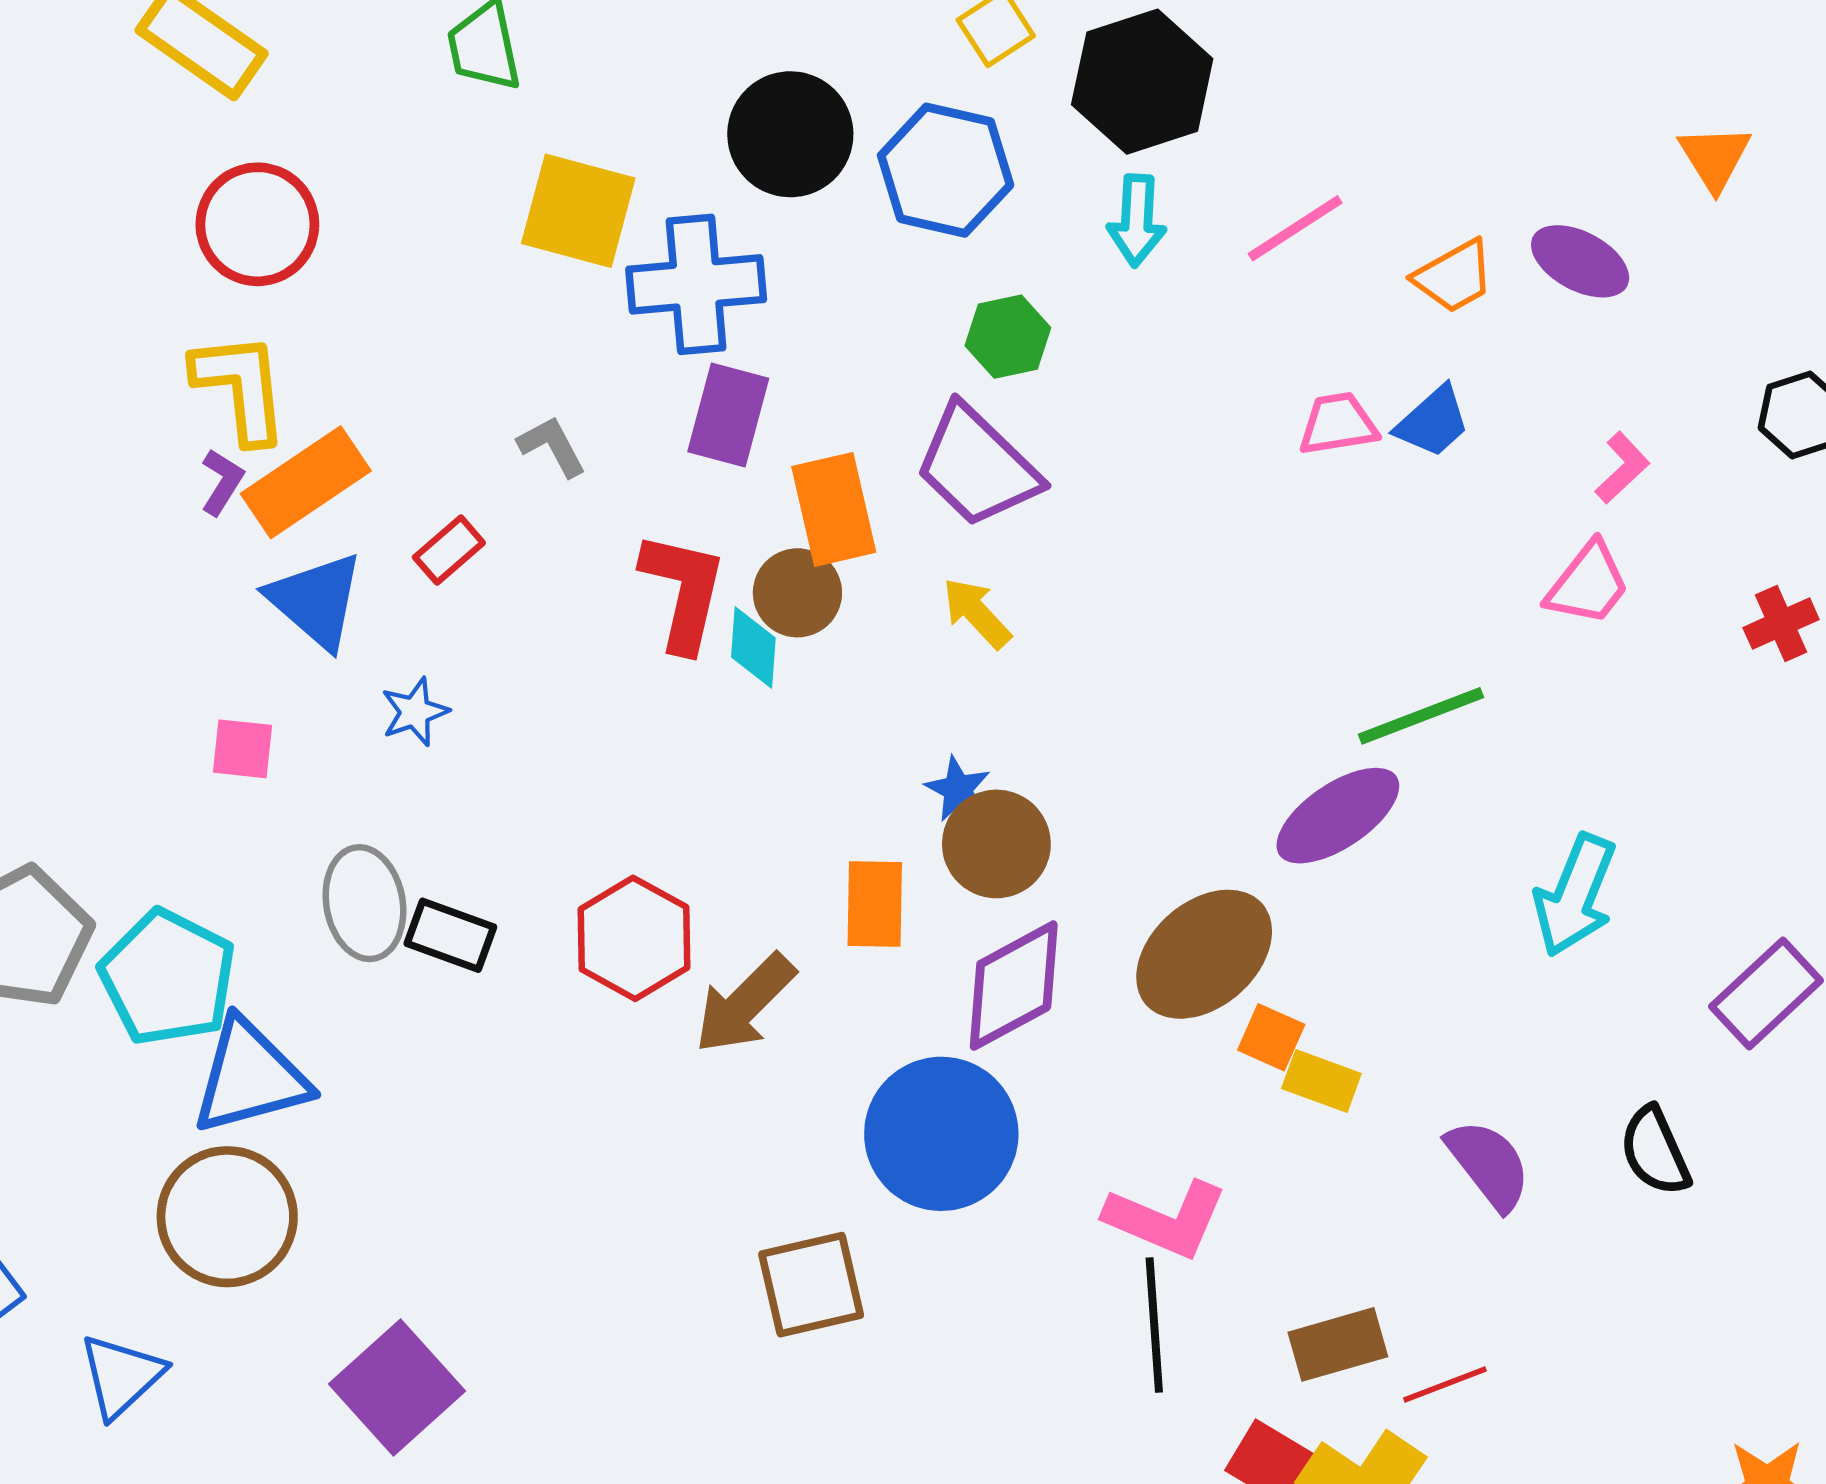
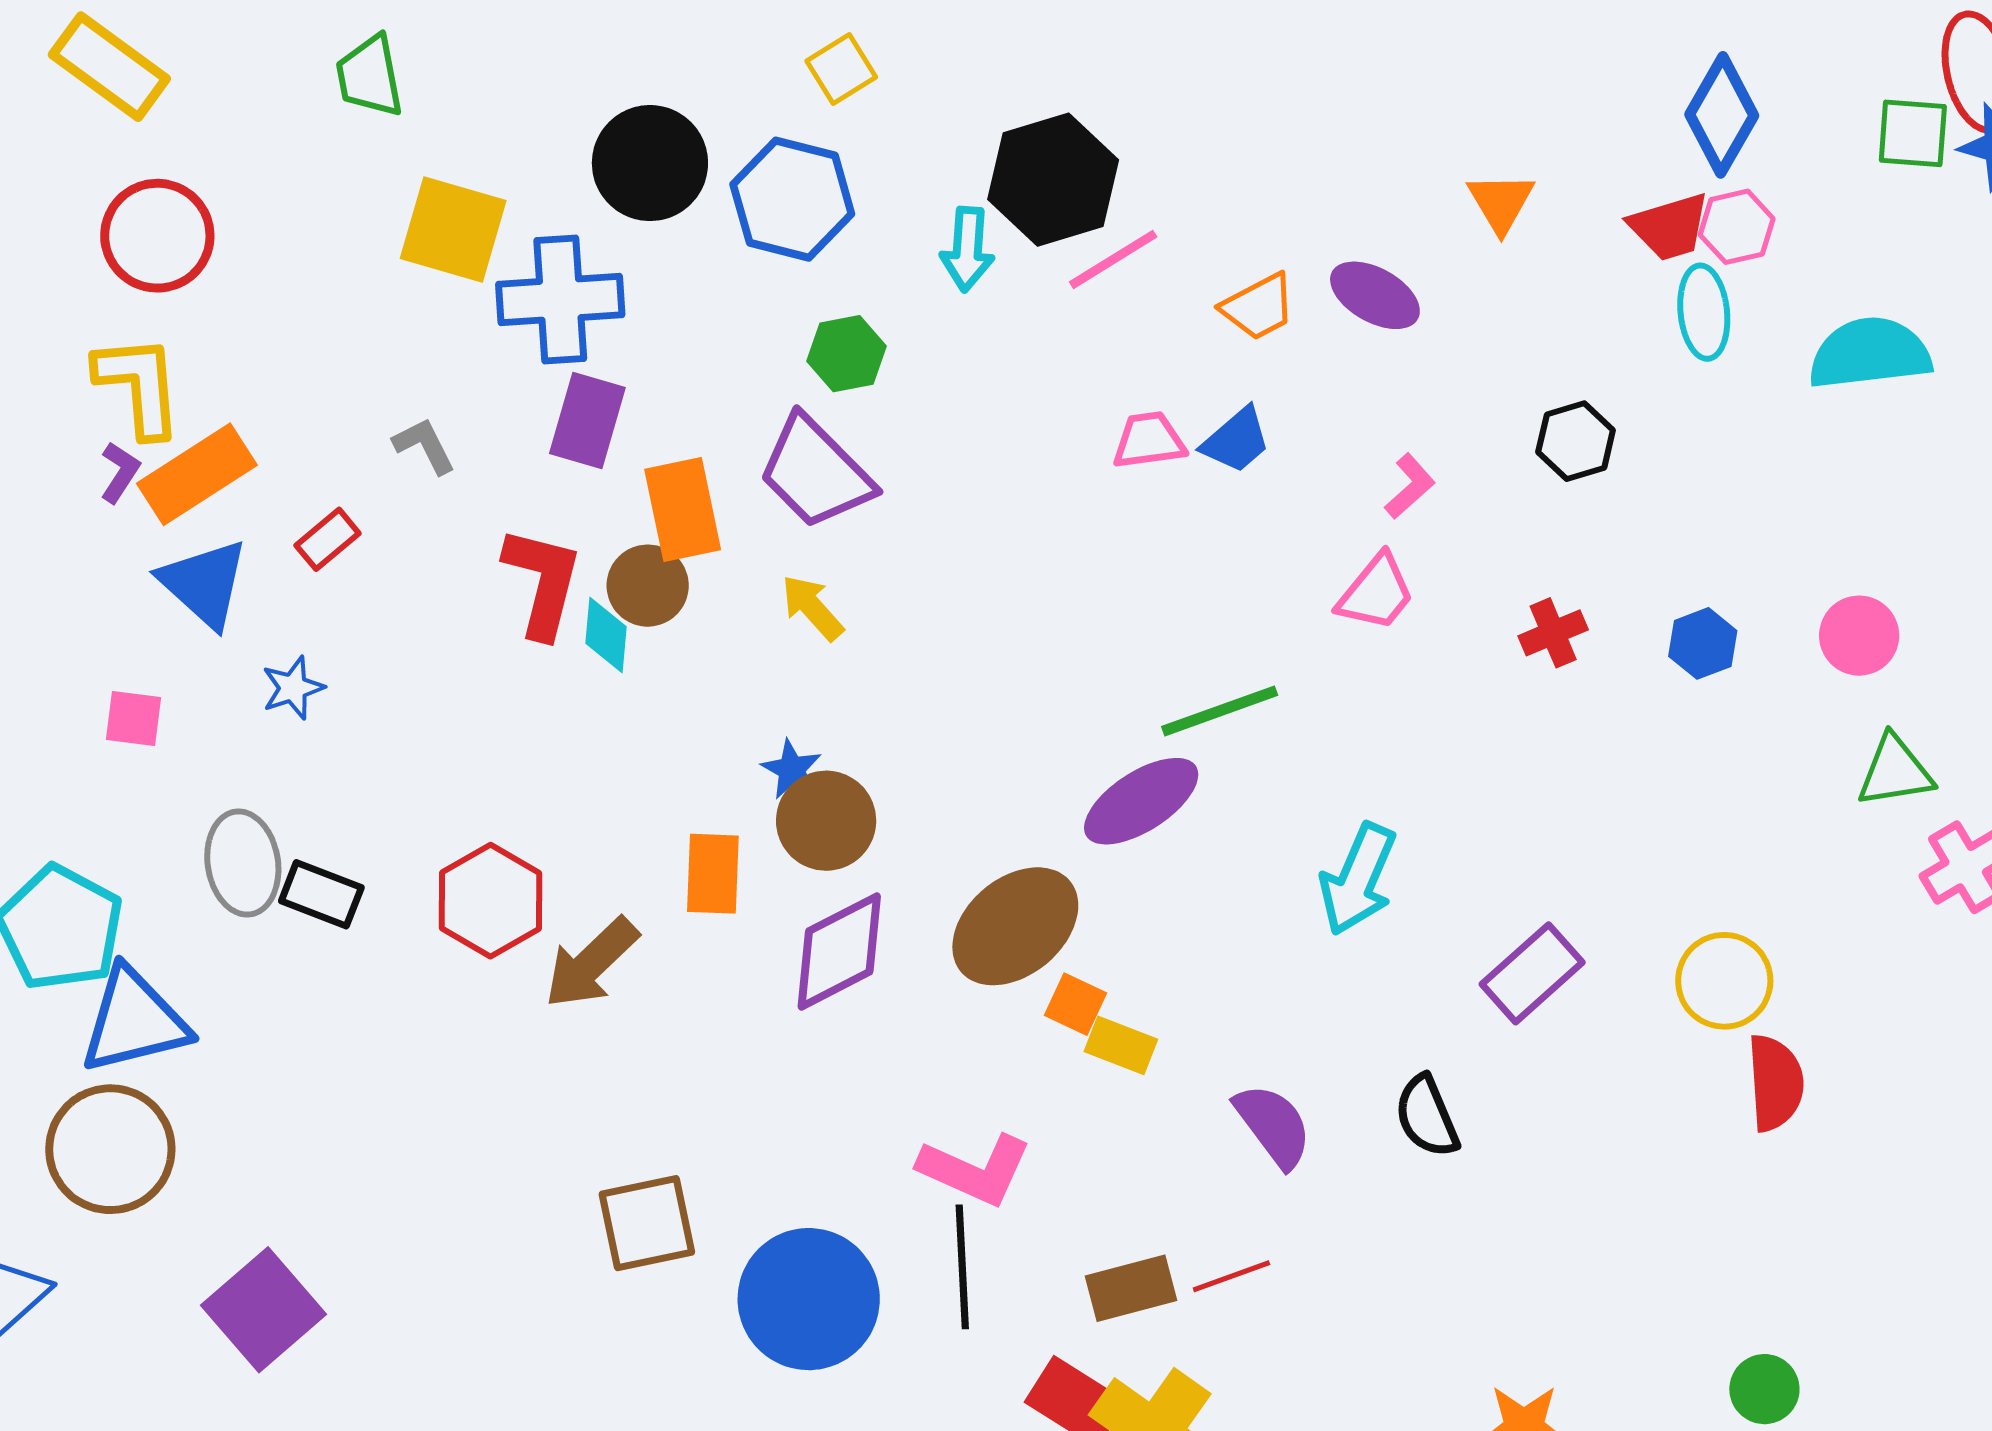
black hexagon: (1142, 82) -> (1053, 180), moved
blue circle: (941, 1134) -> (809, 1299), moved
red line: (1445, 1385) -> (1231, 1276), moved

